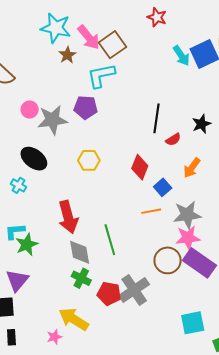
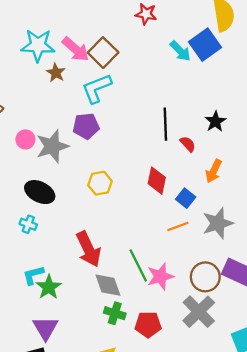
red semicircle: (173, 140) -> (188, 144), turned -91
pink star: (188, 238) -> (160, 276), moved
gray cross: (134, 290) -> (199, 312), moved

